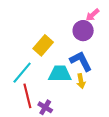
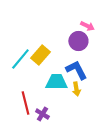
pink arrow: (92, 15) -> (87, 26), turned -112
cyan line: (22, 73) -> (20, 59), moved

